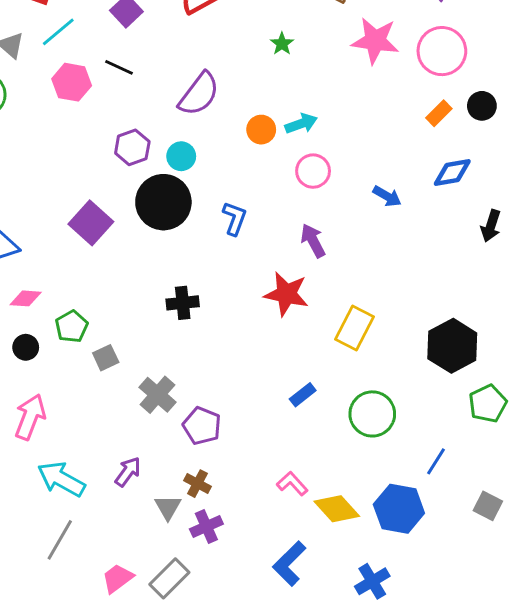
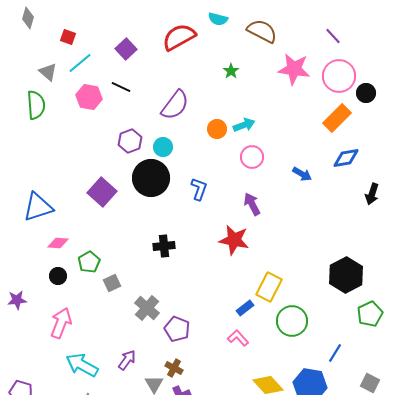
black circle: (482, 106) -> (366, 93), moved
orange rectangle: (439, 113) -> (337, 118), size x1.6
yellow rectangle: (355, 328) -> (269, 287), moved
pink L-shape: (292, 484) -> (238, 338), moved

